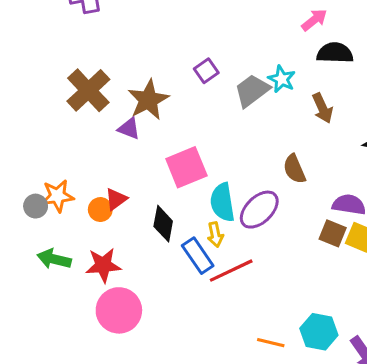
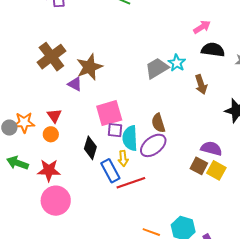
purple square: (206, 71) -> (115, 130), moved, turned 35
brown semicircle: (294, 169) -> (158, 123), moved
red triangle: (116, 199) -> (54, 116), moved, turned -35

